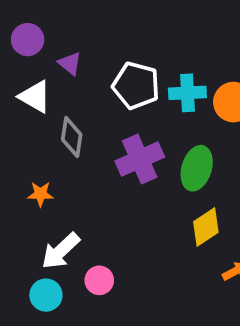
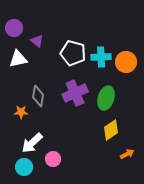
white triangle: (35, 97) -> (18, 59), turned -42
gray diamond: (72, 137) -> (38, 96), moved

